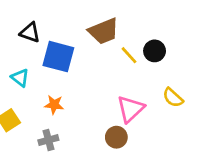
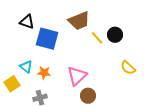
cyan triangle: (20, 78) -> (26, 67), moved
pink triangle: (130, 109) -> (77, 76), moved

